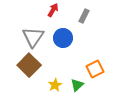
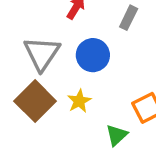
yellow star: (55, 85) -> (79, 101), moved

